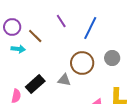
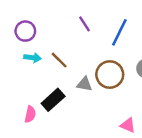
brown line: (35, 36) -> (59, 60), moved
gray triangle: (64, 80) -> (84, 84), moved

